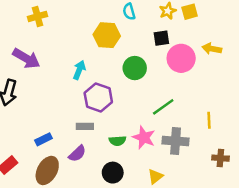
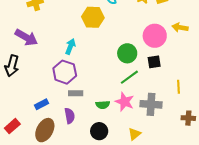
black square: (161, 38) -> (154, 62), moved
green circle: (135, 68) -> (127, 53), moved
purple hexagon: (98, 98) -> (65, 72), moved
green line: (163, 107) -> (129, 77), moved
purple semicircle: (77, 154) -> (70, 116), turned -56

